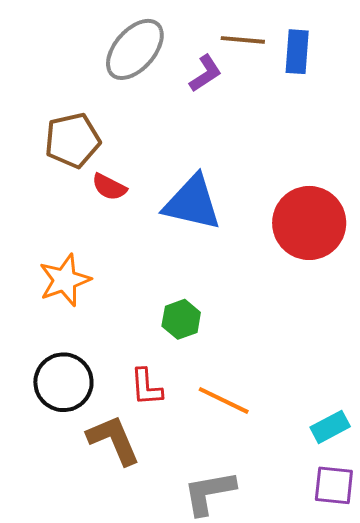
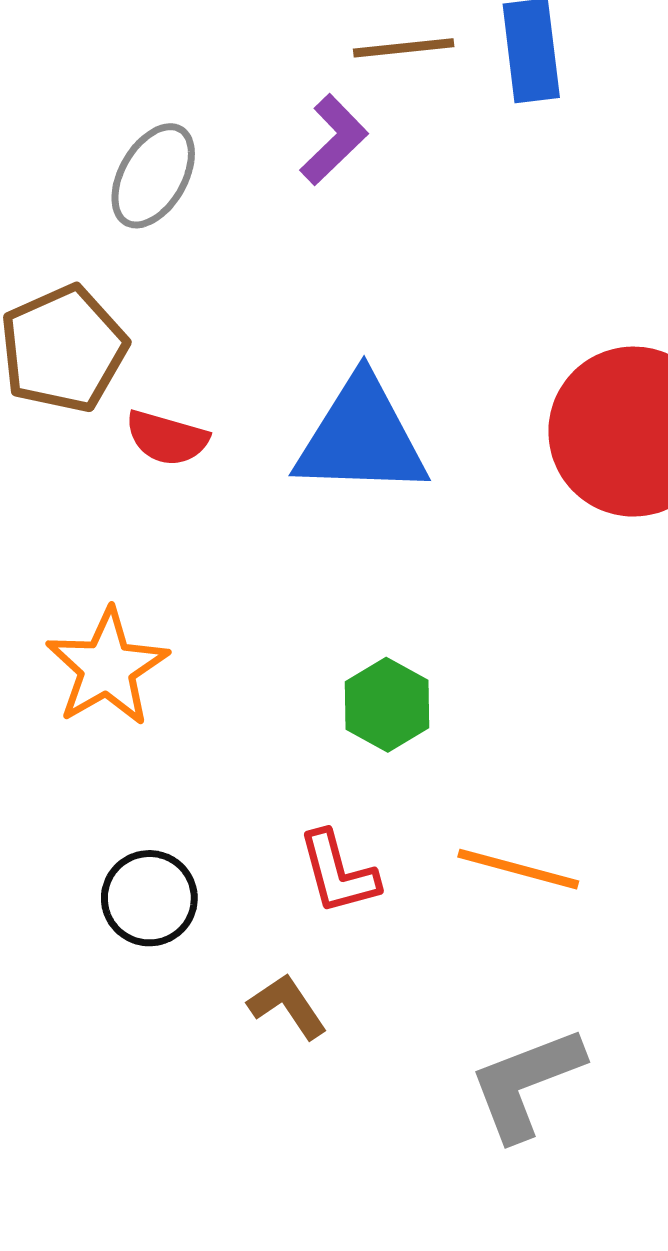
gray ellipse: (135, 49) -> (153, 176), moved, size x0.7
black circle: (63, 382) -> (149, 898), size x0.7
brown L-shape: (114, 440) -> (288, 1006), size x0.6

